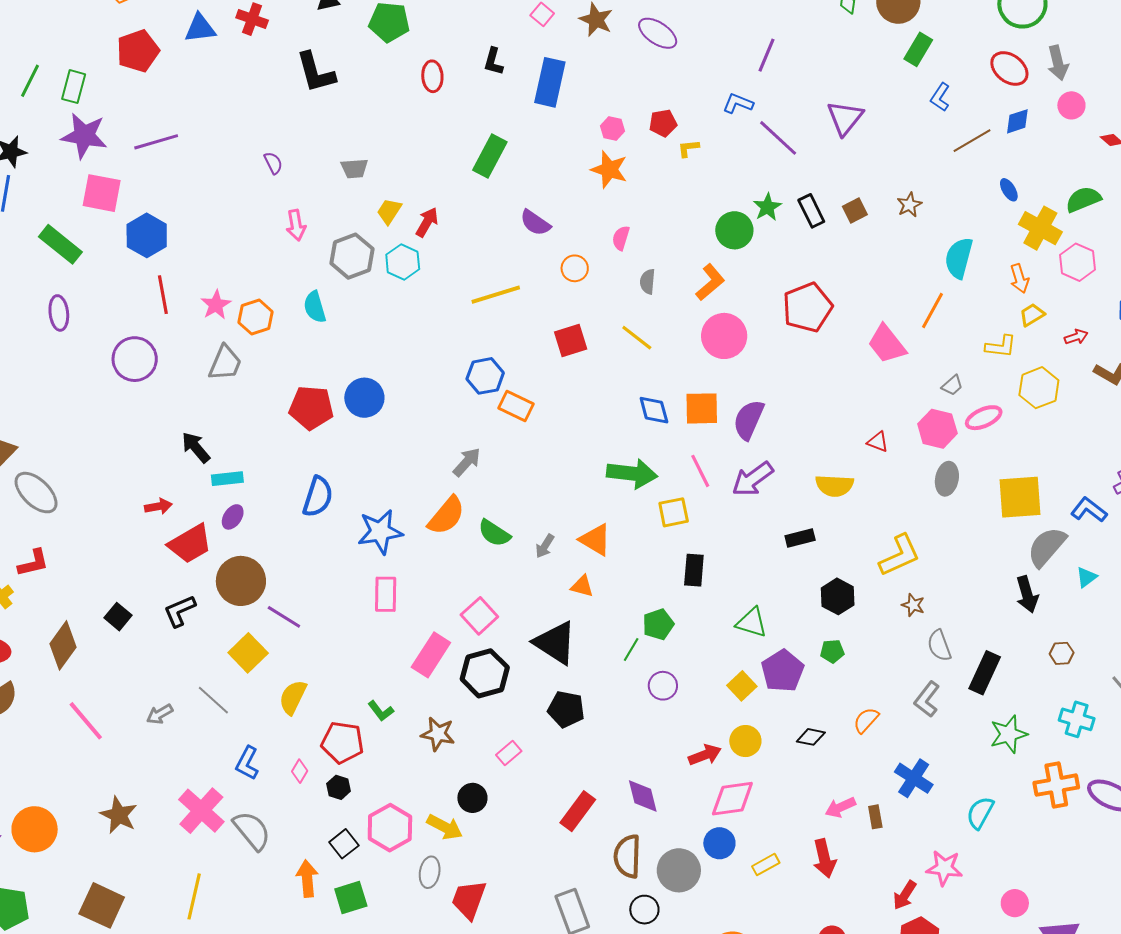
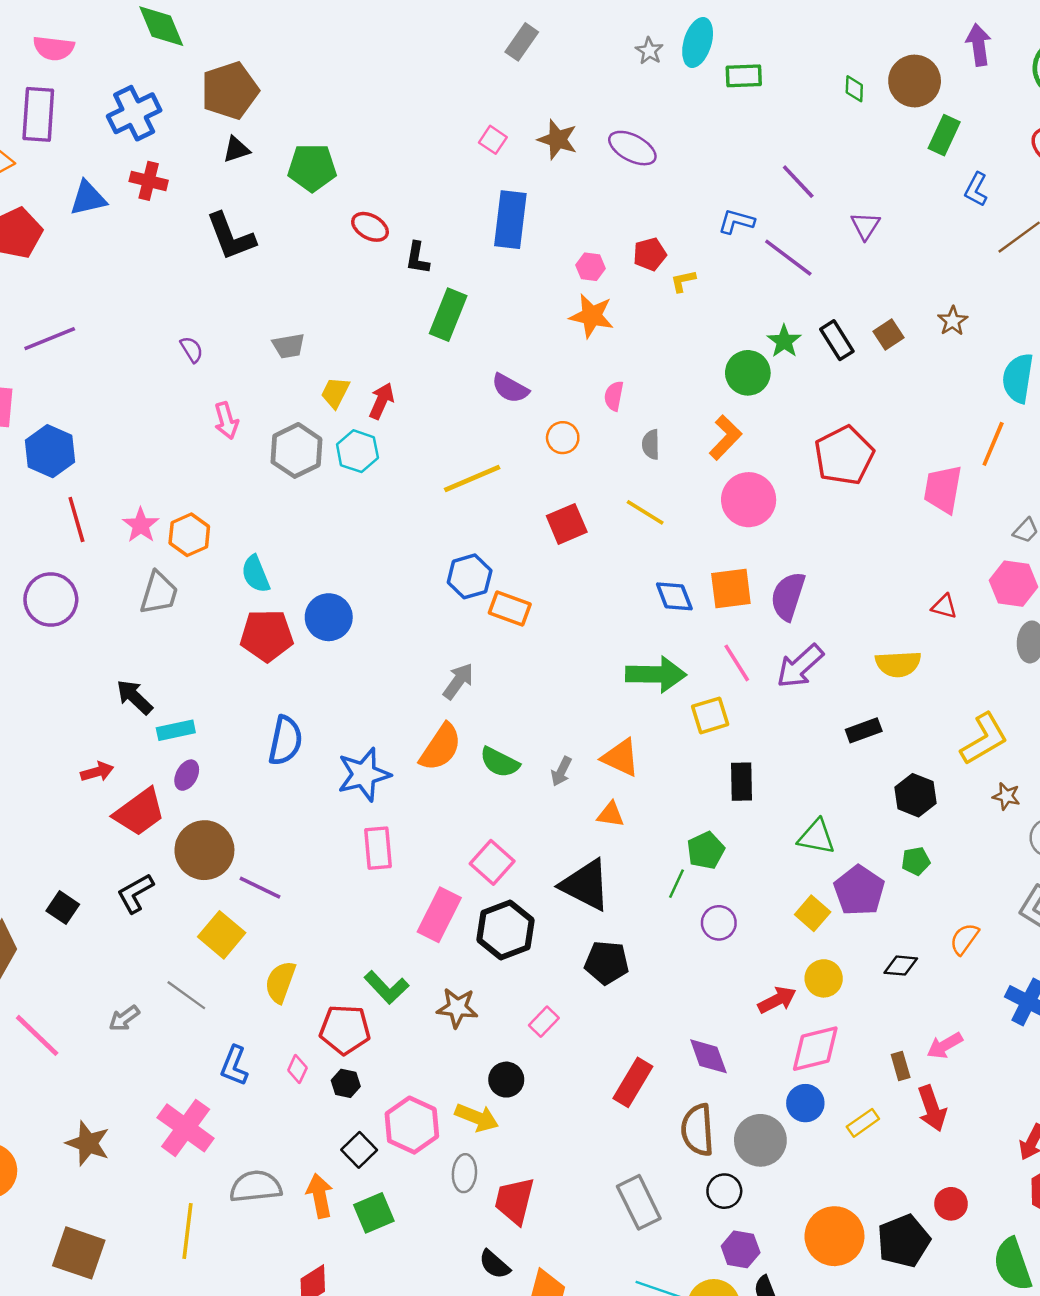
purple line: (767, 55) -> (798, 182), moved, turned -60
black L-shape: (493, 61) -> (417, 258), moved
red ellipse: (432, 76) -> (370, 227), turned -52
purple triangle: (845, 118) -> (865, 226), size x0.7
cyan semicircle: (315, 307) -> (256, 574), moved
pink trapezoid: (887, 344) -> (943, 489), turned 54
green L-shape: (381, 711) -> (387, 987), size x1.4
brown rectangle: (875, 817) -> (901, 1066), moved
gray semicircle: (252, 831) -> (256, 1187), moved, turned -51

